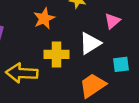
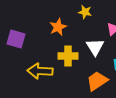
white triangle: (90, 43) -> (95, 47), turned -30

